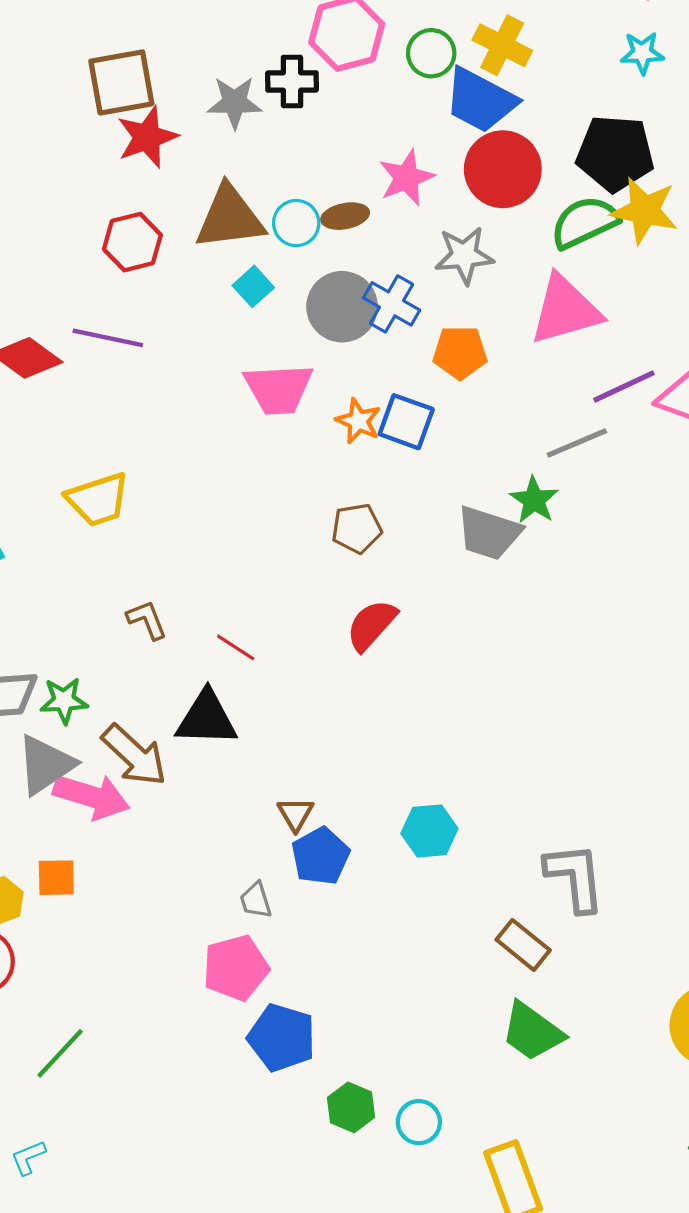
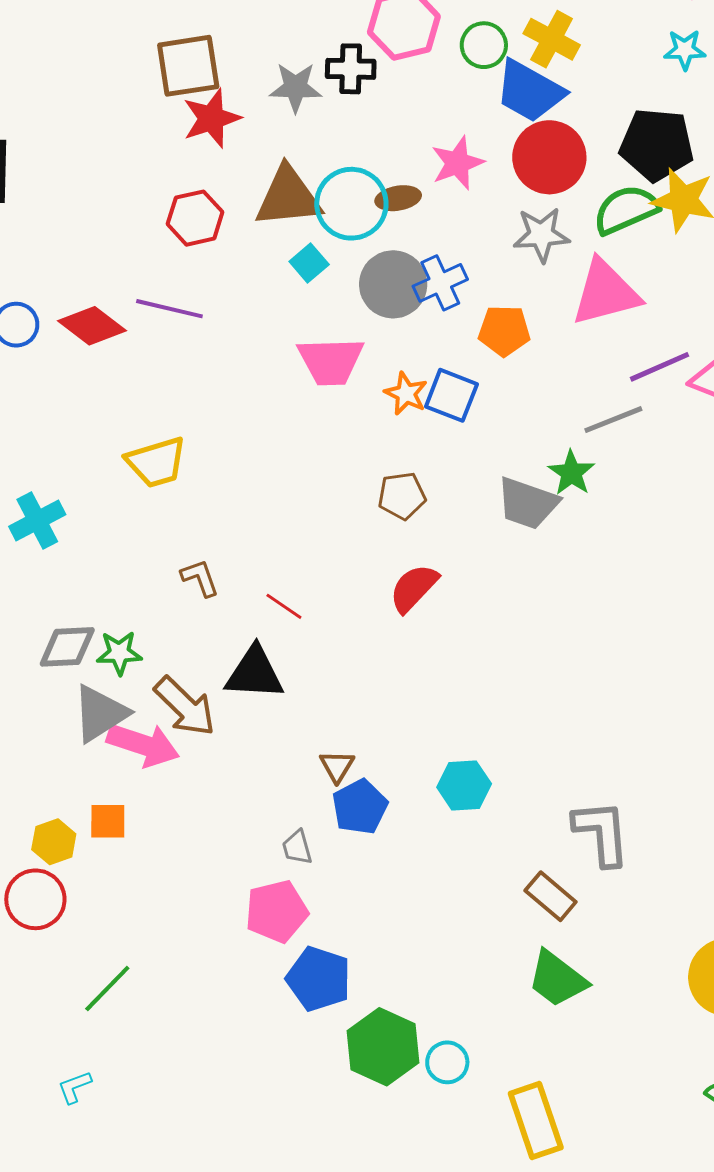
cyan circle: (296, 223) -> (351, 204), size x1.6
gray star: (464, 255) -> (541, 235), moved
blue cross: (392, 304) -> (440, 283), turned 34
green hexagon: (351, 1107) -> (383, 1047), size x1.6

